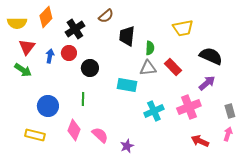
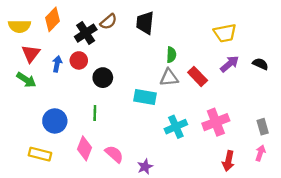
brown semicircle: (106, 16) -> (108, 22), moved
yellow trapezoid: (183, 28) -> (225, 33), moved
black trapezoid: (127, 36) -> (145, 23), moved
black semicircle: (211, 56) -> (260, 64), moved, size x0.6
purple arrow: (207, 83) -> (230, 64), moved
red arrow: (200, 141) -> (228, 161), turned -102

